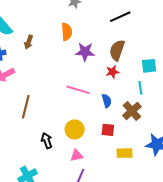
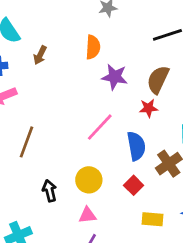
pink line: (78, 90) -> (100, 127), turned -70
blue semicircle: (107, 101) -> (136, 146), size x1.5
red square: (108, 130) -> (134, 185), turned 32

